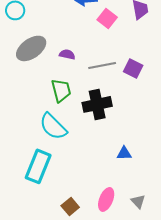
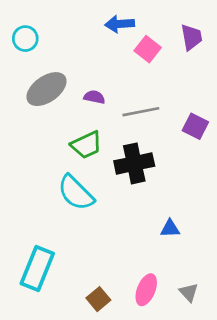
purple square: (133, 68) -> (195, 126), moved
green trapezoid: (61, 90) -> (86, 145), turned 80
cyan rectangle: (38, 166) -> (37, 268), moved

